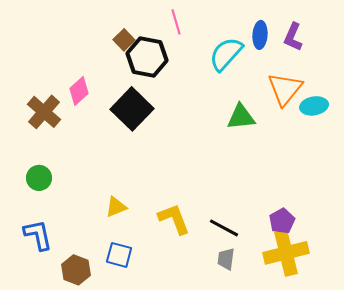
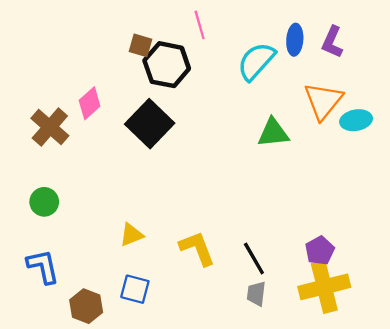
brown square: (124, 40) -> (141, 45), turned -30
black line: (224, 228) -> (254, 259), turned 32

